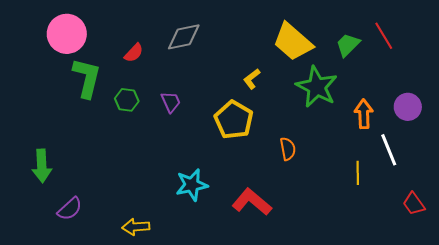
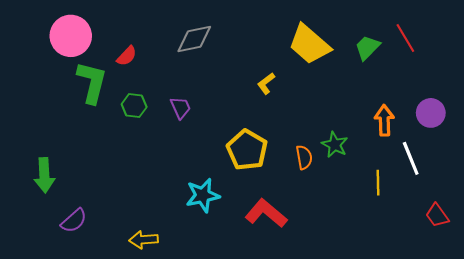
red semicircle: (134, 53) -> (127, 56), moved
green star: (317, 87) -> (335, 145), moved, size x0.6
yellow pentagon: (234, 120) -> (247, 150), moved

